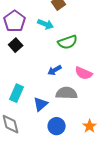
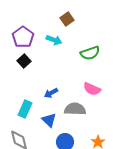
green semicircle: (68, 42) -> (90, 53), moved
blue arrow: (55, 70) -> (51, 93), moved
blue triangle: (41, 104) -> (49, 120), turned -35

